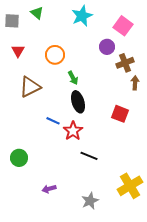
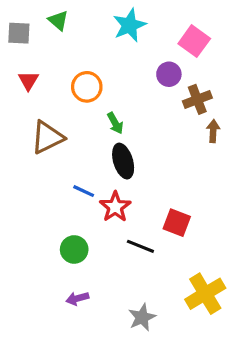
red square: (120, 114) -> (177, 223), moved
green circle: (19, 158) -> (74, 249), moved

